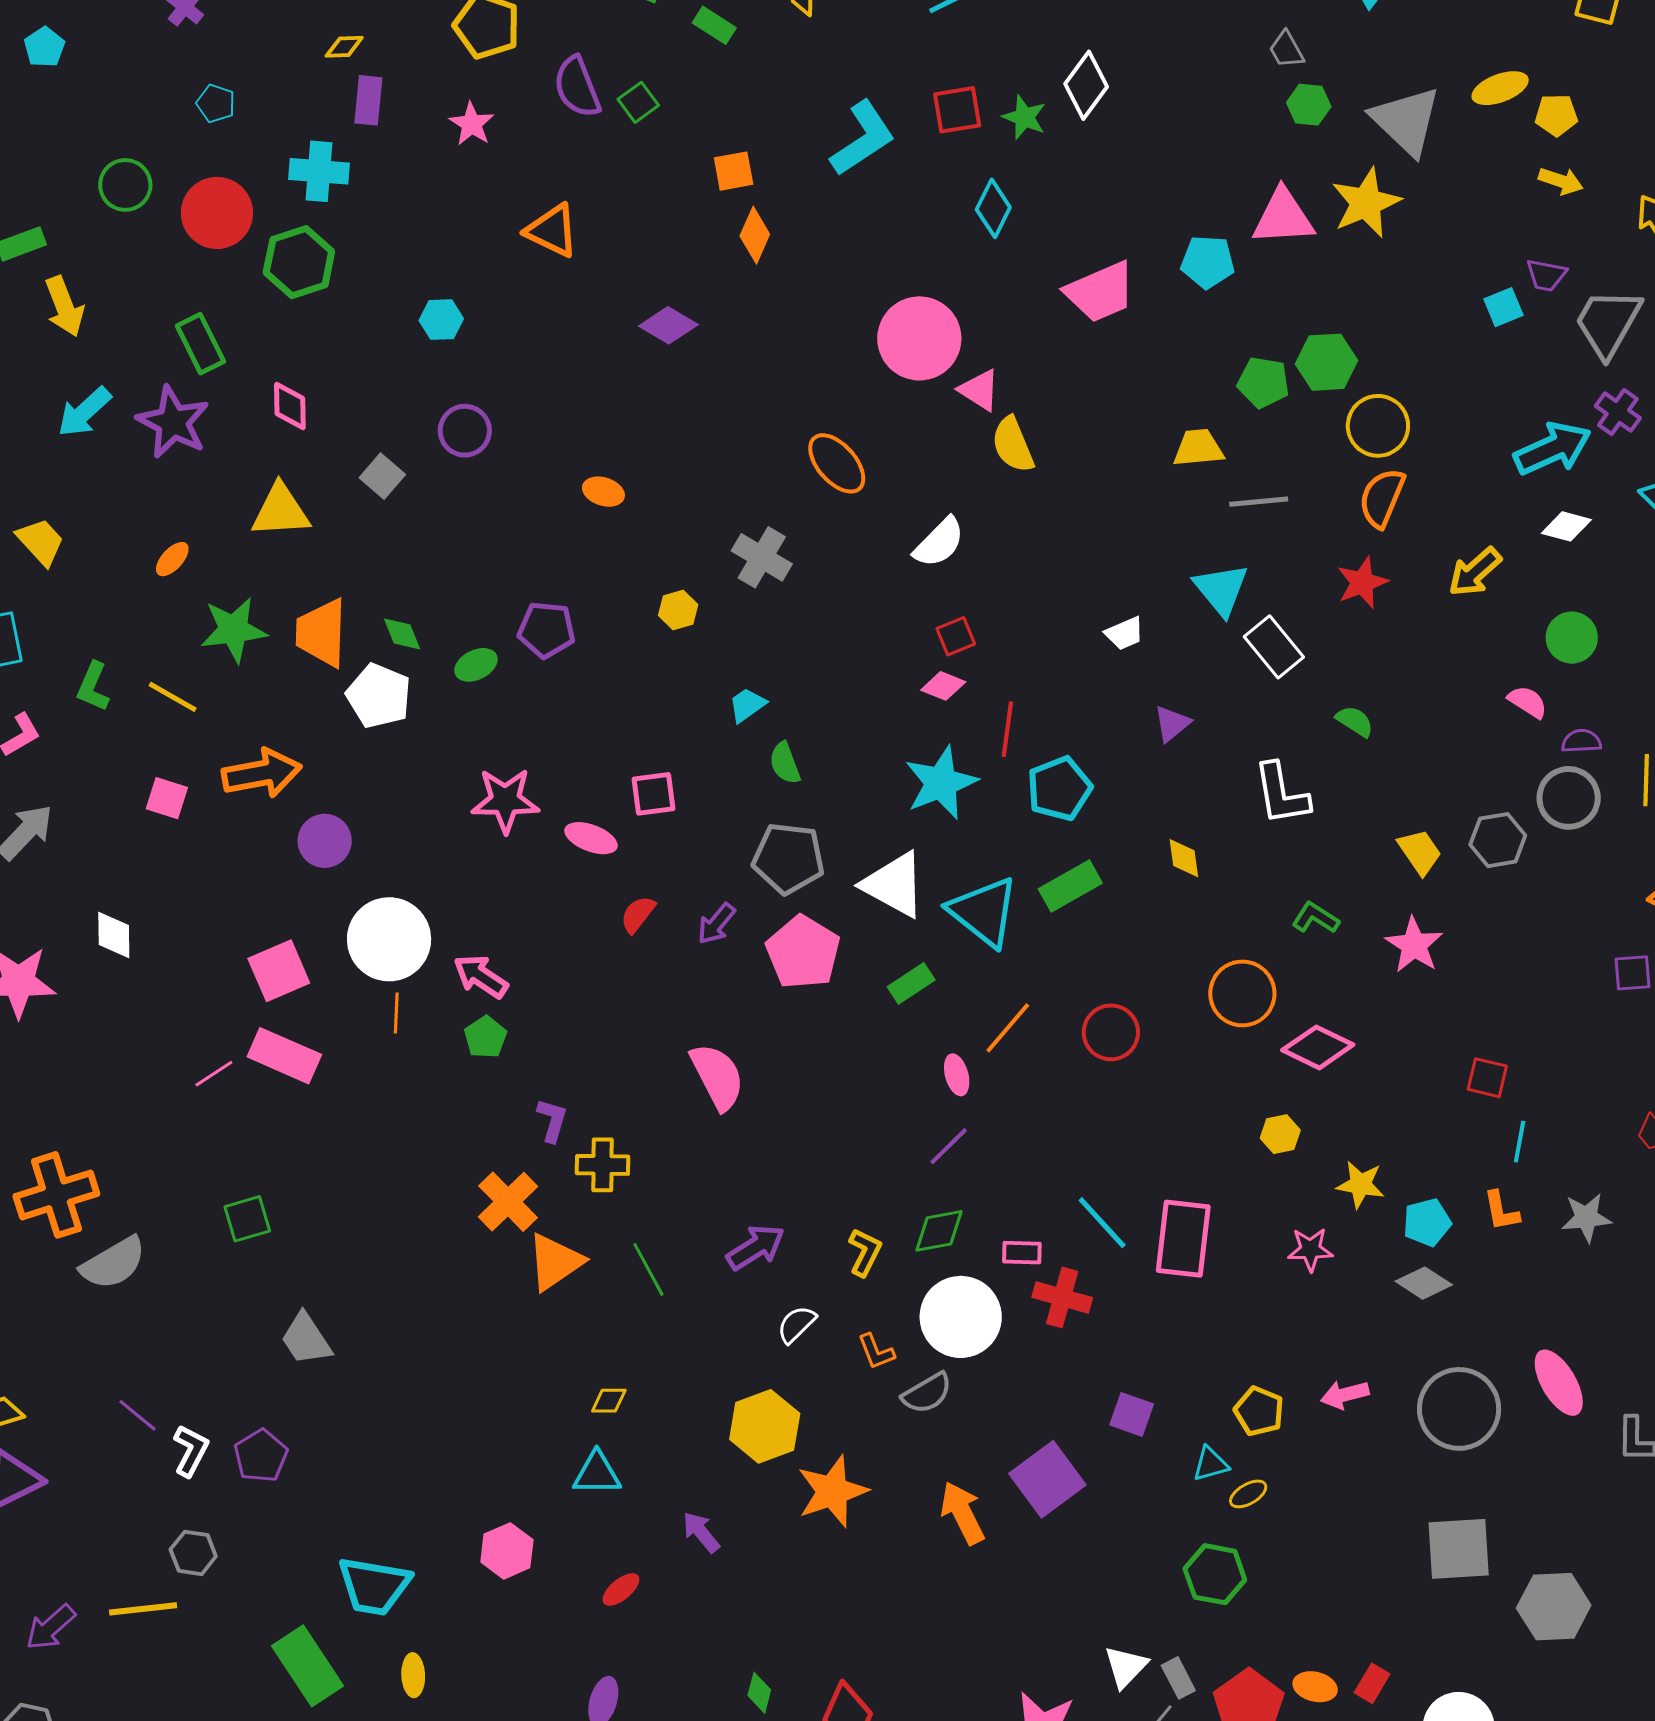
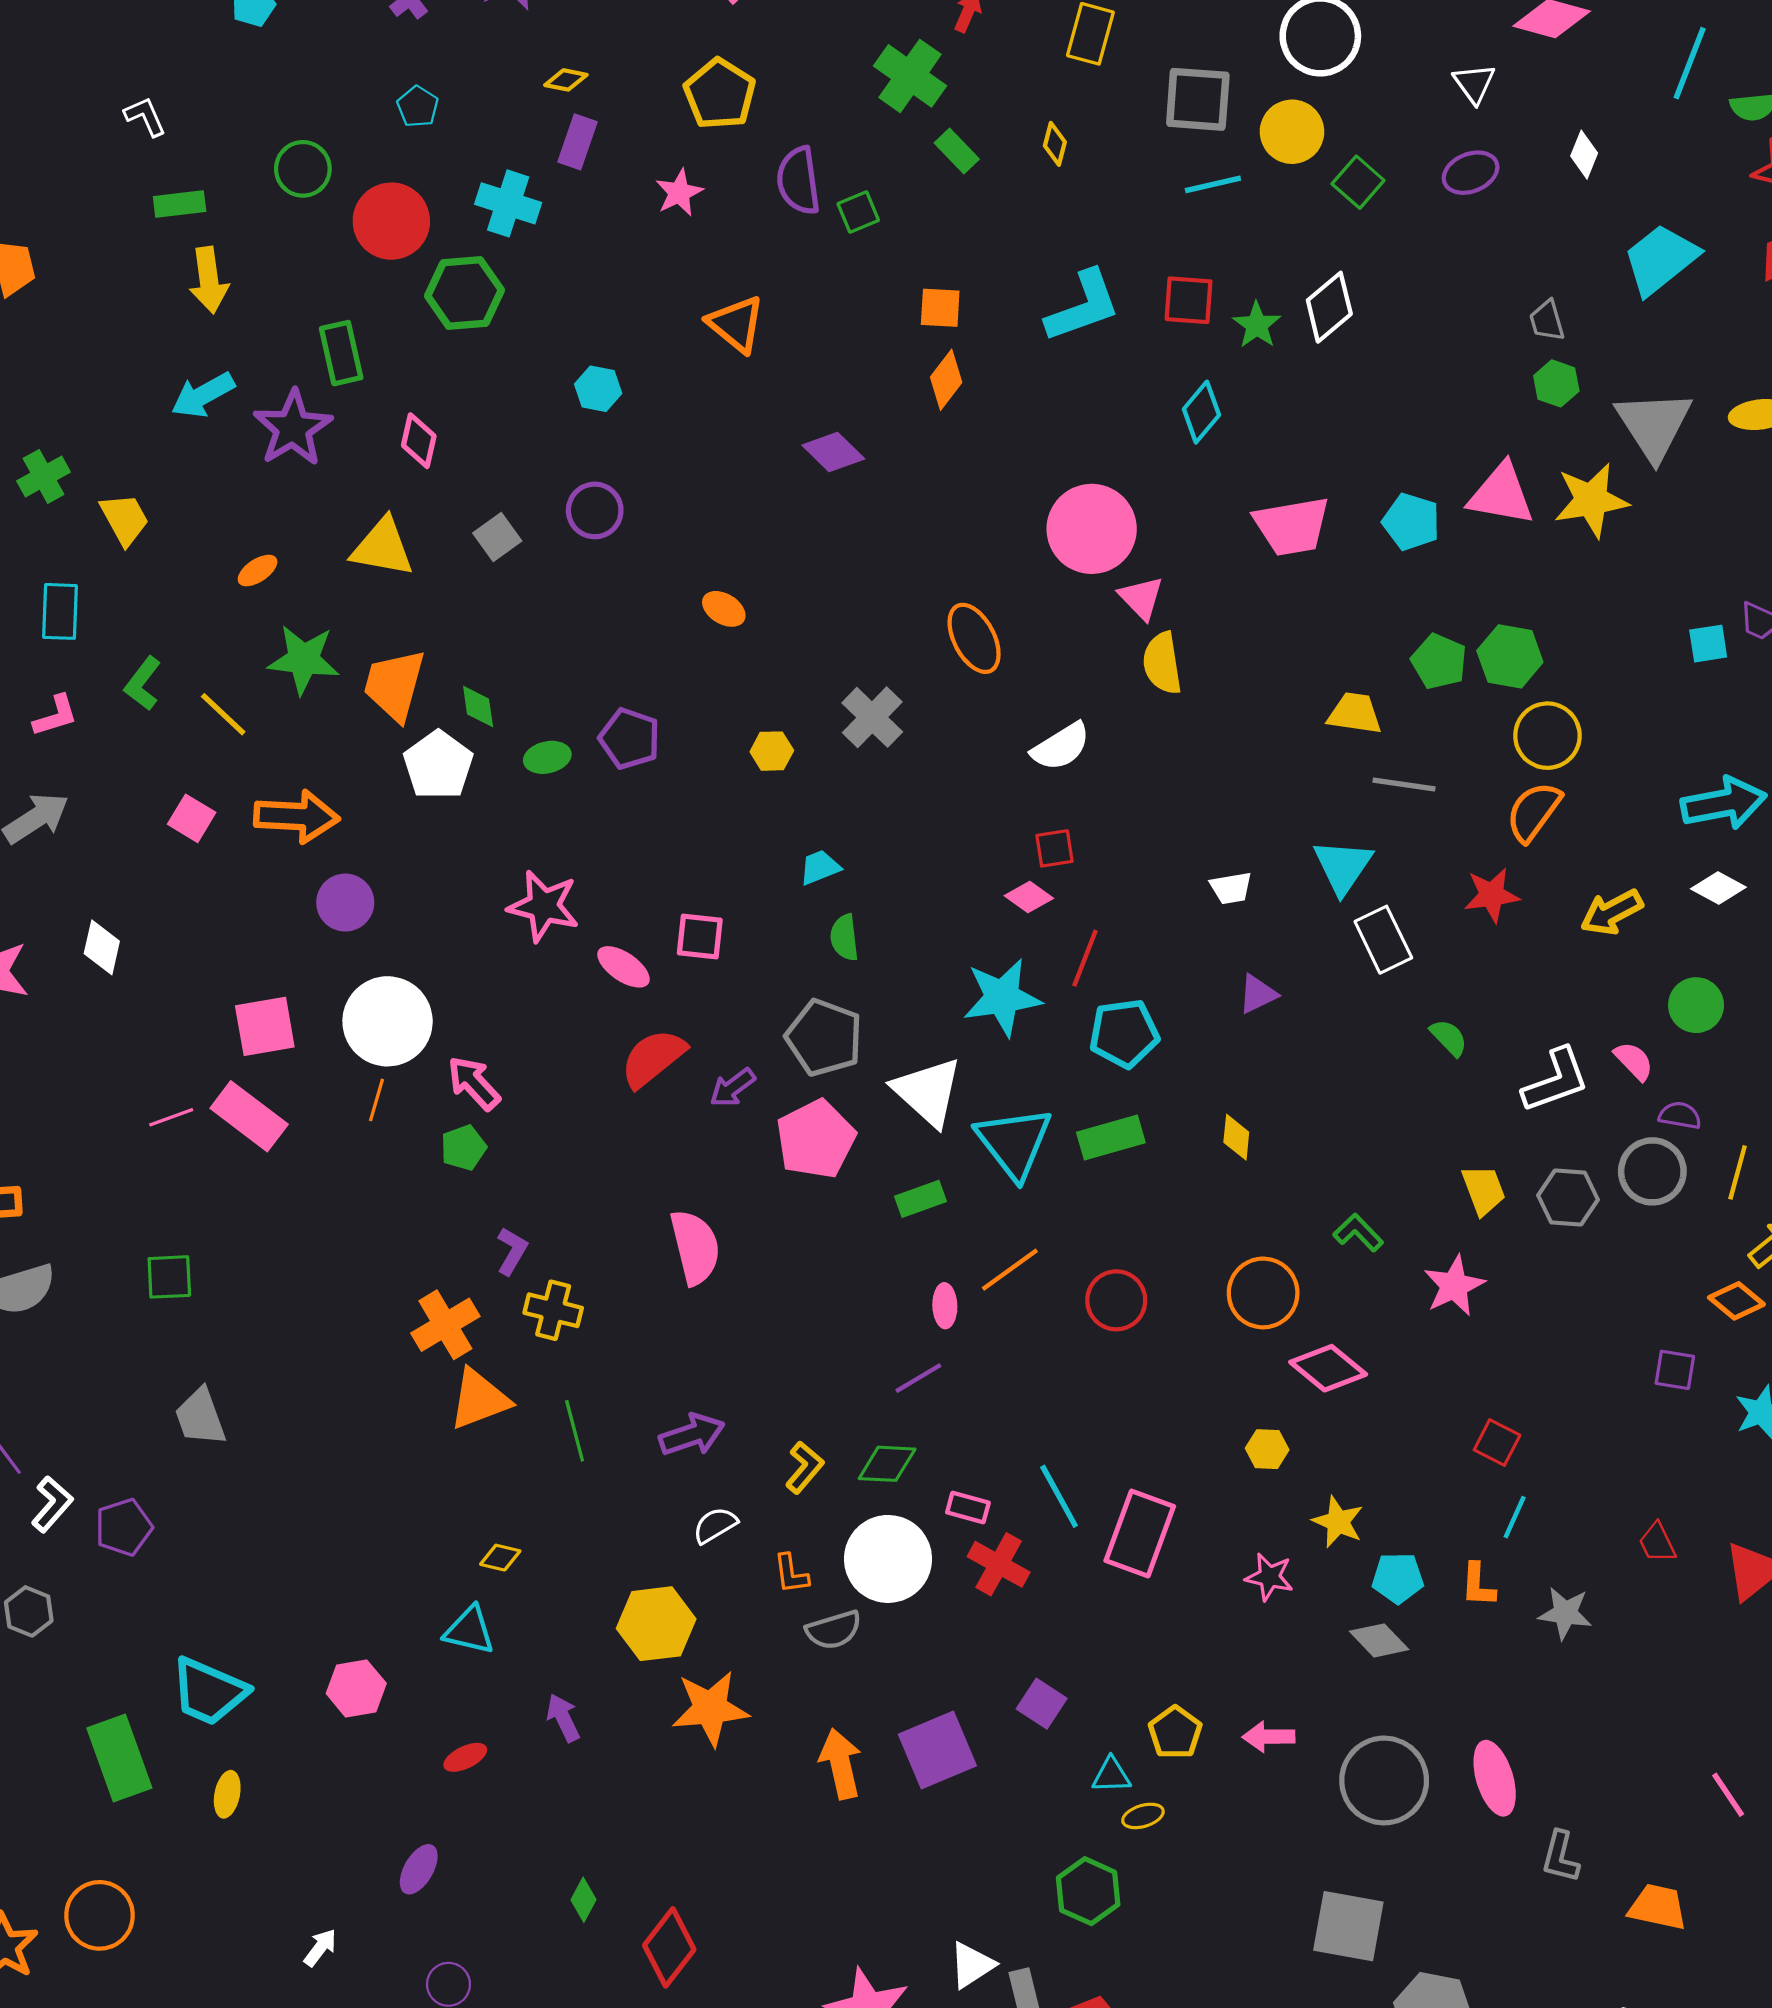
white L-shape: (1281, 794) -> (1556, 1080), moved, turned -114
red semicircle: (638, 914) -> (653, 1058), size x1.6

